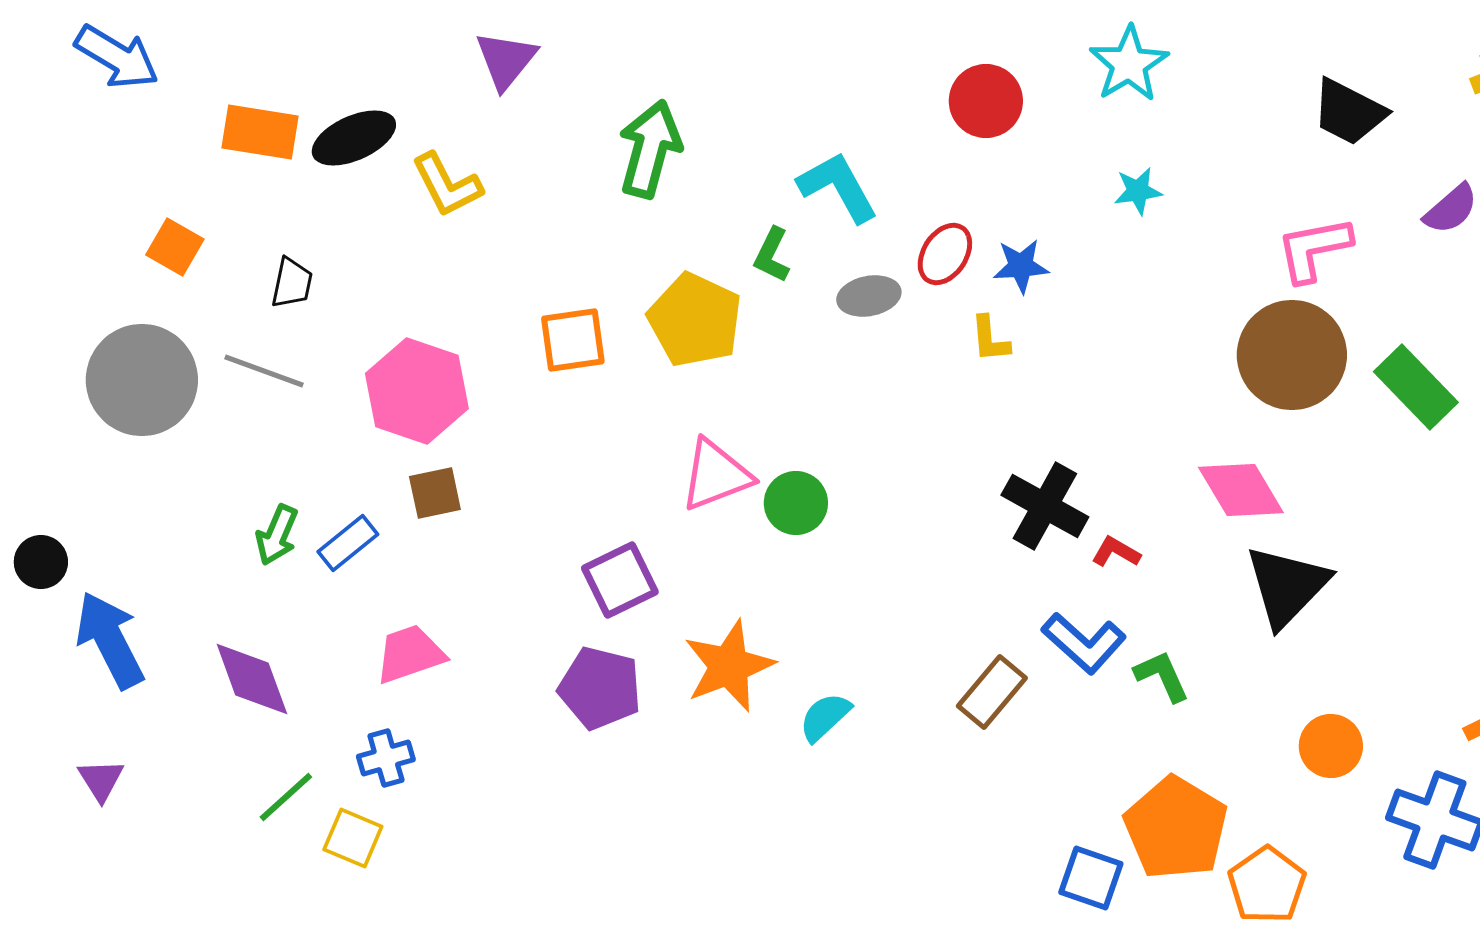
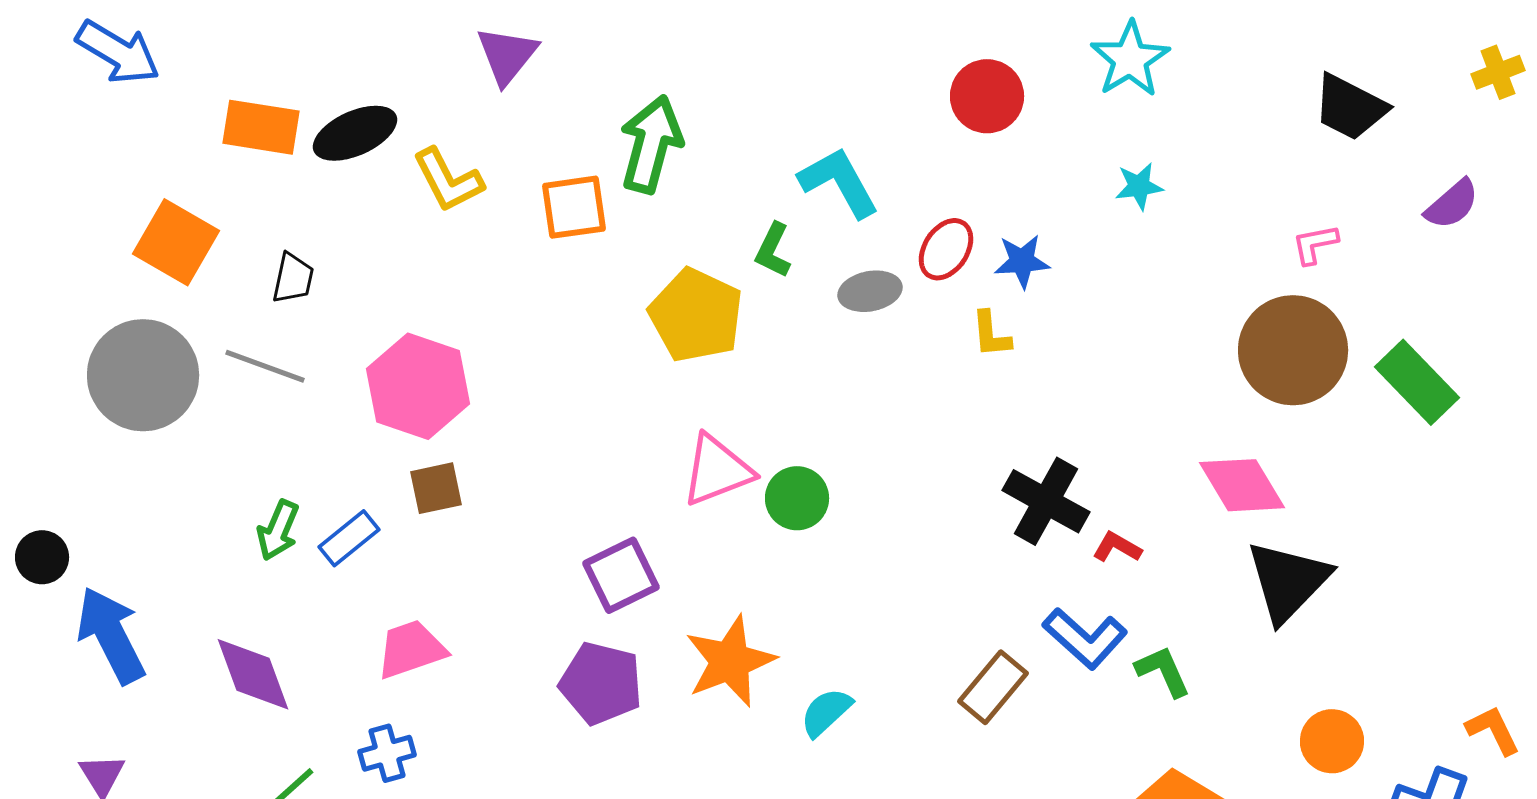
orange square: (175, 247) -> (176, 242), size x1.5
pink L-shape: (1314, 249) -> (1315, 244), size x0.6
orange square: (573, 340) -> (574, 207), moved

